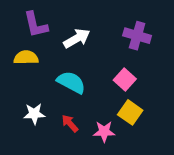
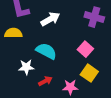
white star: (34, 114) -> (26, 67), moved
red arrow: (70, 123) -> (45, 81), turned 104

